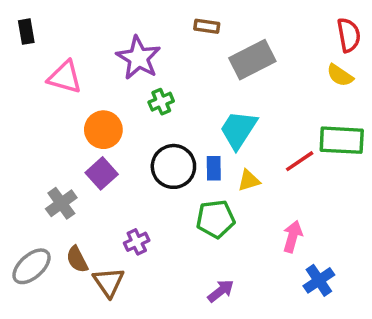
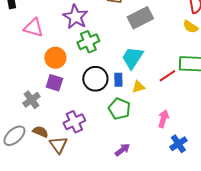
green cross: (161, 102) -> (88, 42), size x1.5
purple square: (102, 173) -> (54, 83), turned -30
green pentagon: (216, 219) -> (119, 109), turned 30
purple cross: (137, 242) -> (74, 122), size x1.5
brown semicircle: (77, 259) -> (40, 132), turned 140

